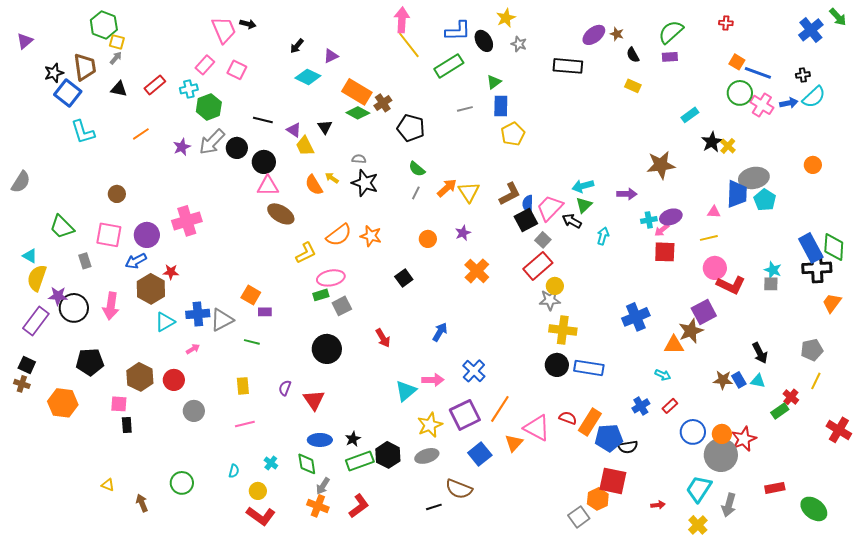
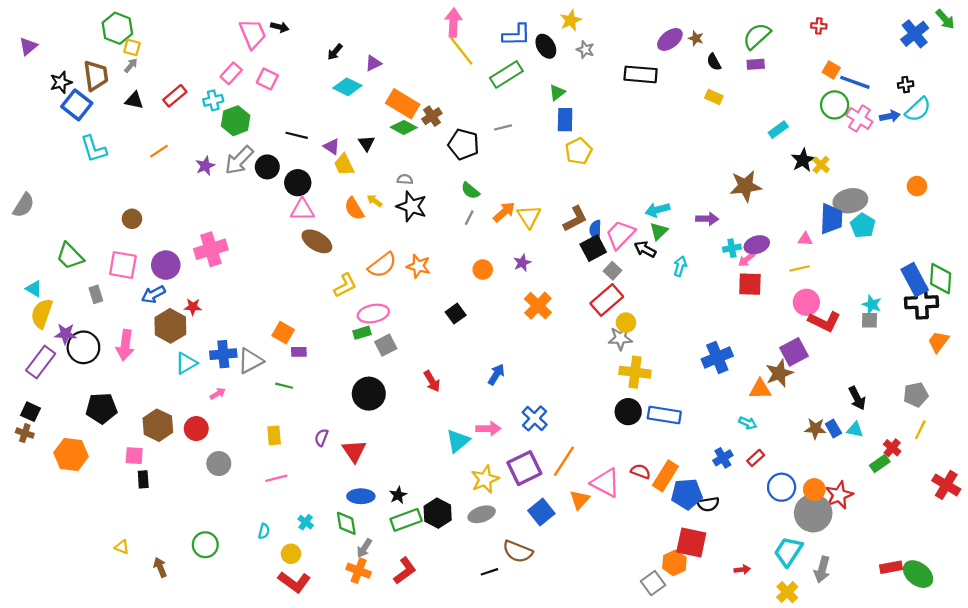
gray line: (465, 109) -> (503, 127), moved
red rectangle: (775, 488) -> (891, 567), moved

